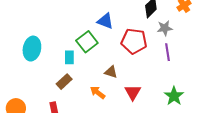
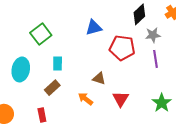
blue triangle: (105, 21) -> (94, 28), turned -36
green square: (87, 42) -> (41, 34), moved
cyan ellipse: (32, 49) -> (21, 69), moved

